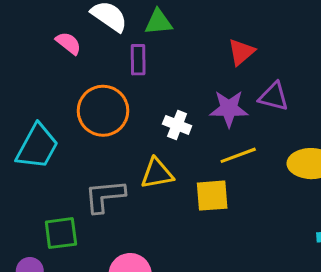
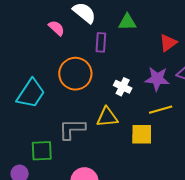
green triangle: (158, 22) -> (127, 22), moved

